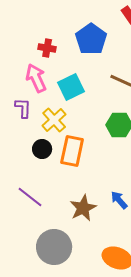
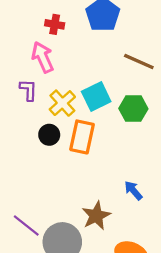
cyan square: (71, 87) -> (96, 96), moved
purple line: (30, 197) -> (26, 226), moved
brown star: (83, 208) -> (96, 216), moved

